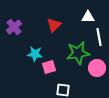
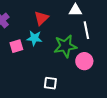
cyan star: (35, 54) -> (34, 38), moved
pink square: (49, 67) -> (16, 46), moved

